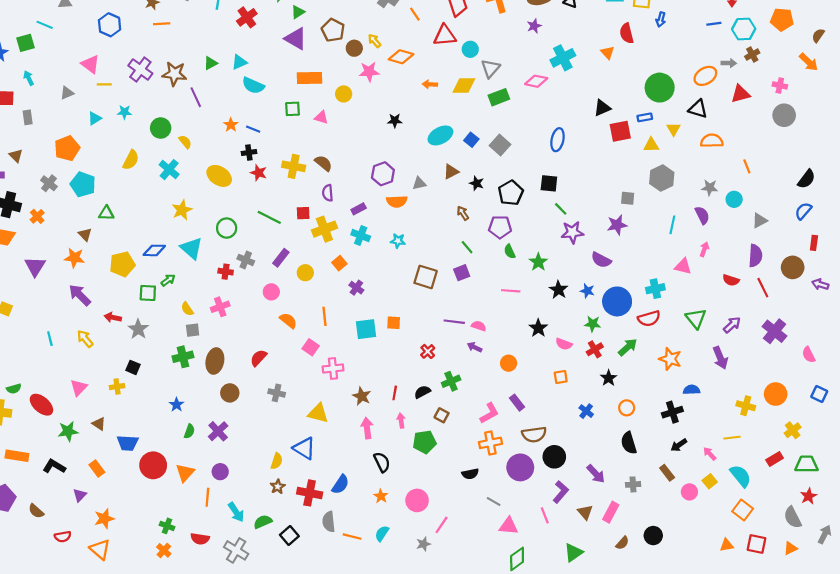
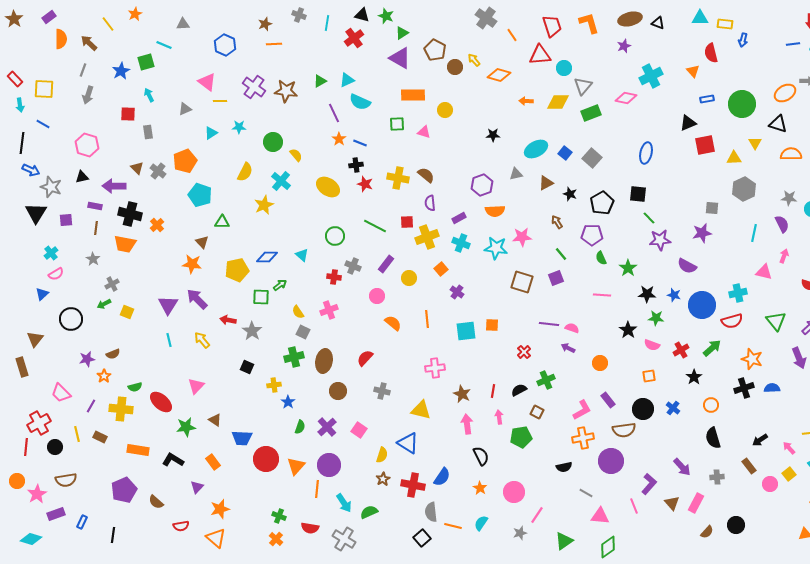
pink star: (369, 72) -> (522, 237), moved
purple line: (196, 97) -> (334, 113), moved
blue rectangle: (645, 117) -> (707, 99), moved
gray cross: (49, 183) -> (158, 171), moved
gray triangle: (419, 183) -> (516, 174), moved
yellow star: (182, 210) -> (264, 205), moved
cyan star: (398, 241) -> (496, 248), size x1.6
cyan triangle: (191, 248) -> (302, 255), size x0.6
purple triangle: (35, 266) -> (168, 305), moved
black star: (559, 290) -> (647, 294), turned -30
green star: (593, 324) -> (656, 318), moved
gray square: (193, 330) -> (303, 332), turned 32
pink square: (311, 347) -> (359, 430), moved
yellow cross: (117, 387) -> (274, 385), moved
black cross: (672, 412) -> (744, 388), moved
black circle: (554, 457) -> (643, 409), moved
purple circle: (220, 472) -> (329, 465), size x1.5
black square: (289, 536) -> (422, 538), moved
green triangle: (573, 553) -> (564, 541), moved

